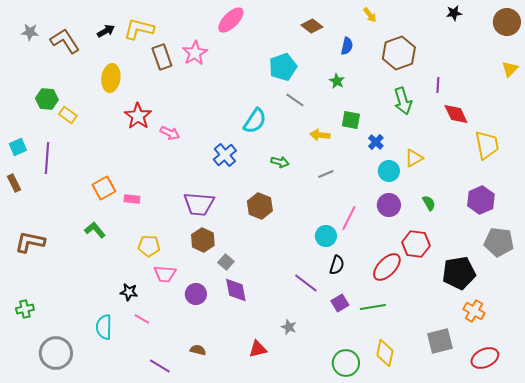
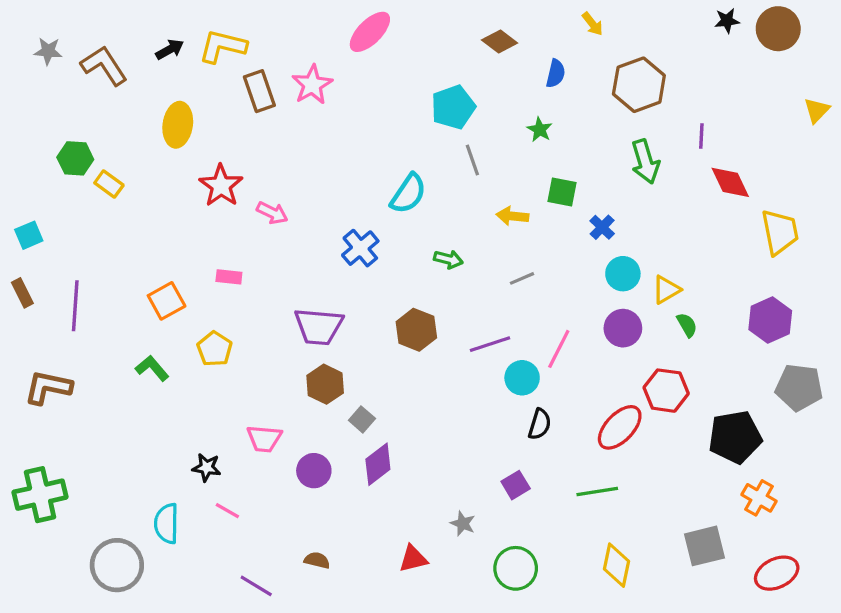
brown circle: (507, 22) -> (778, 29), moved
gray line: (295, 100) -> (472, 160), turned 36
purple line: (47, 158) -> (75, 306), moved
yellow triangle: (414, 158) -> (666, 290), moved
pink rectangle: (132, 199) -> (229, 277), moved
yellow pentagon: (149, 246) -> (215, 349), moved, turned 30
purple line: (306, 283) -> (490, 344), moved, turned -55
purple diamond: (236, 290) -> (378, 464), turned 64
purple square: (340, 303) -> (516, 485), moved
green cross: (25, 309) -> (40, 495), size x1.8
gray circle: (56, 353) -> (117, 565), moved
green circle: (346, 363) -> (516, 568), moved

